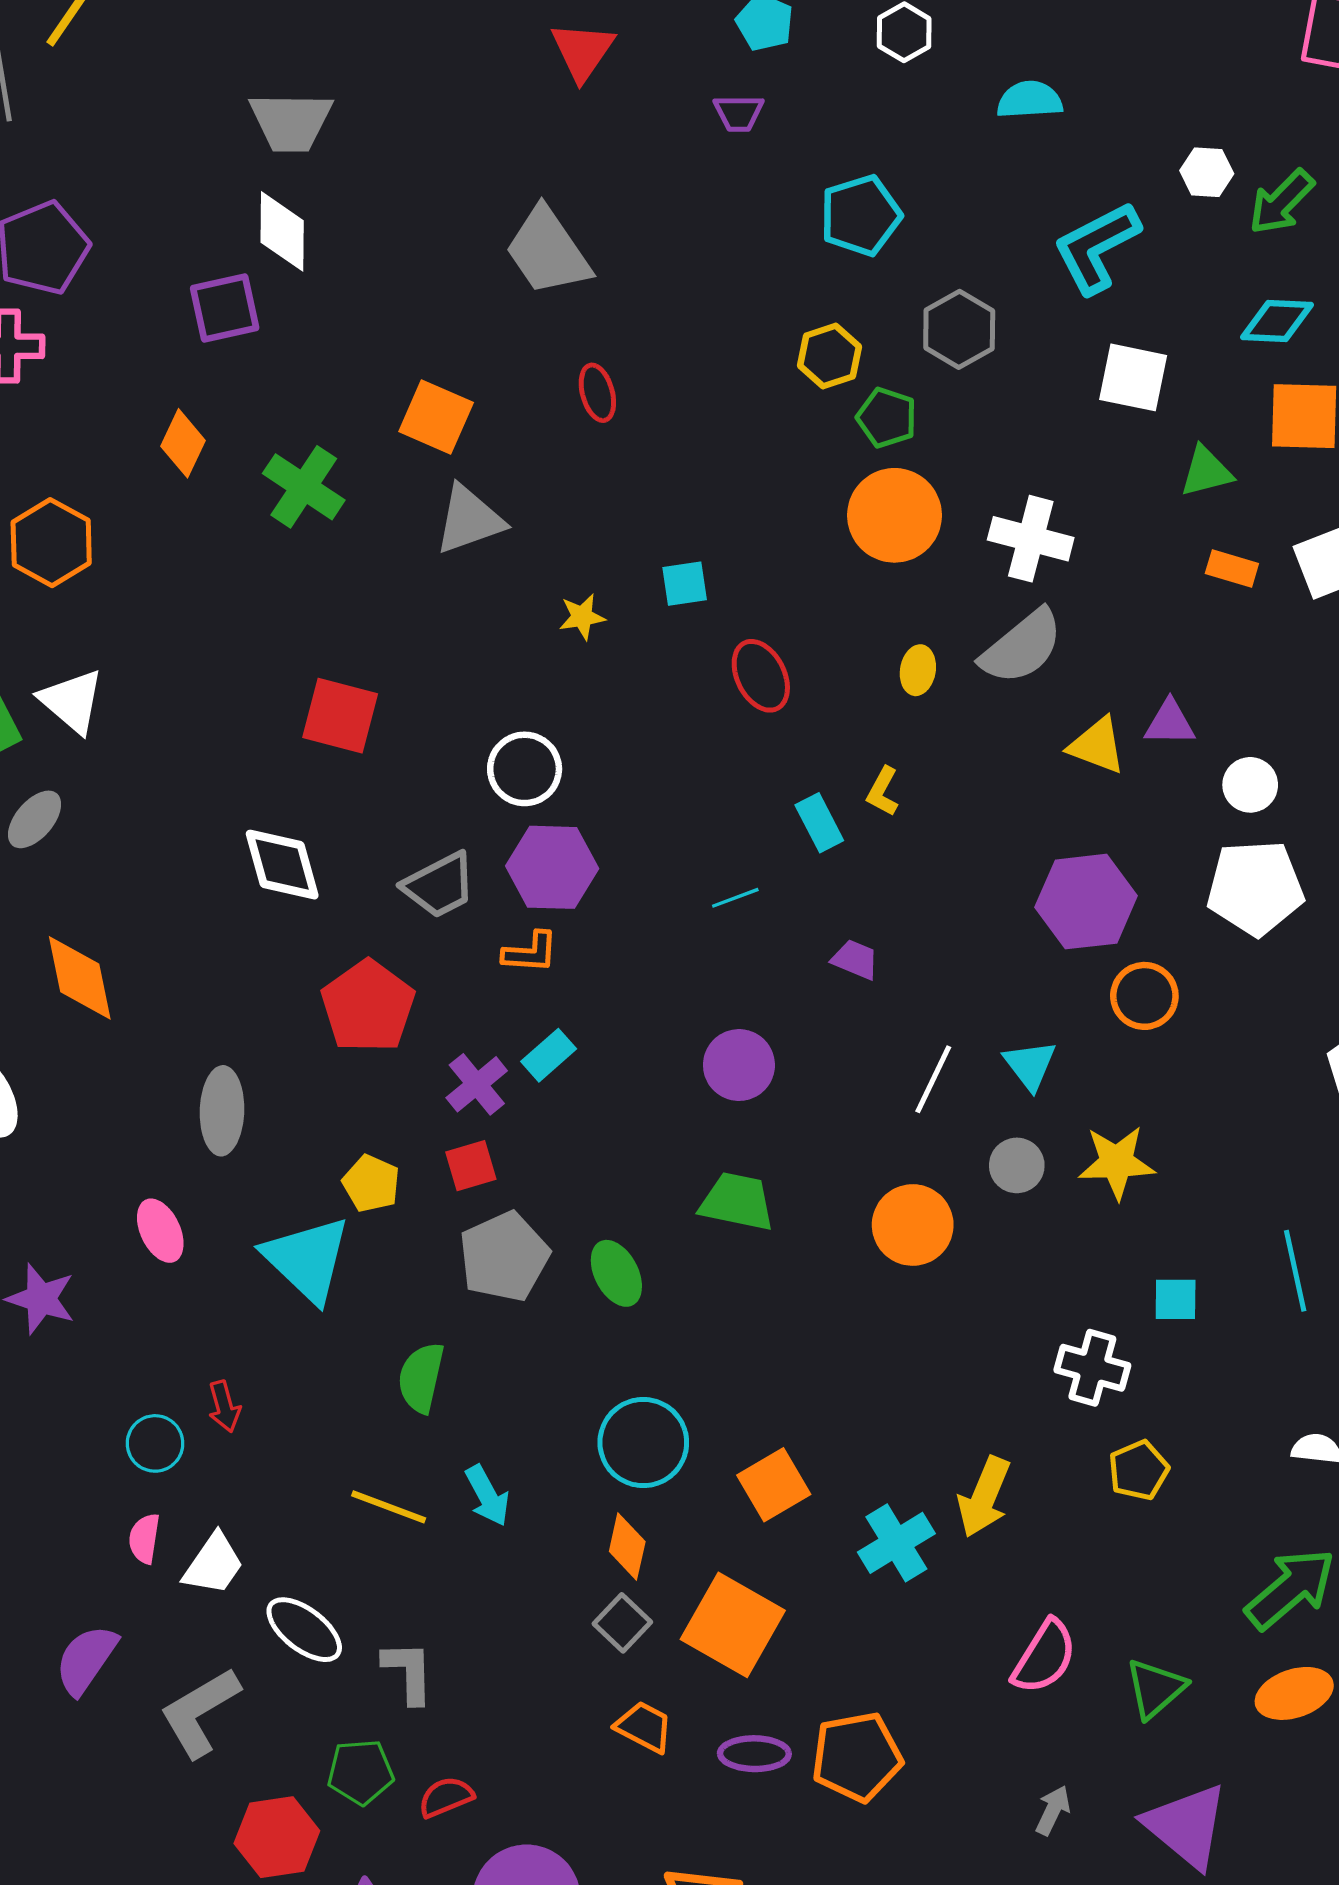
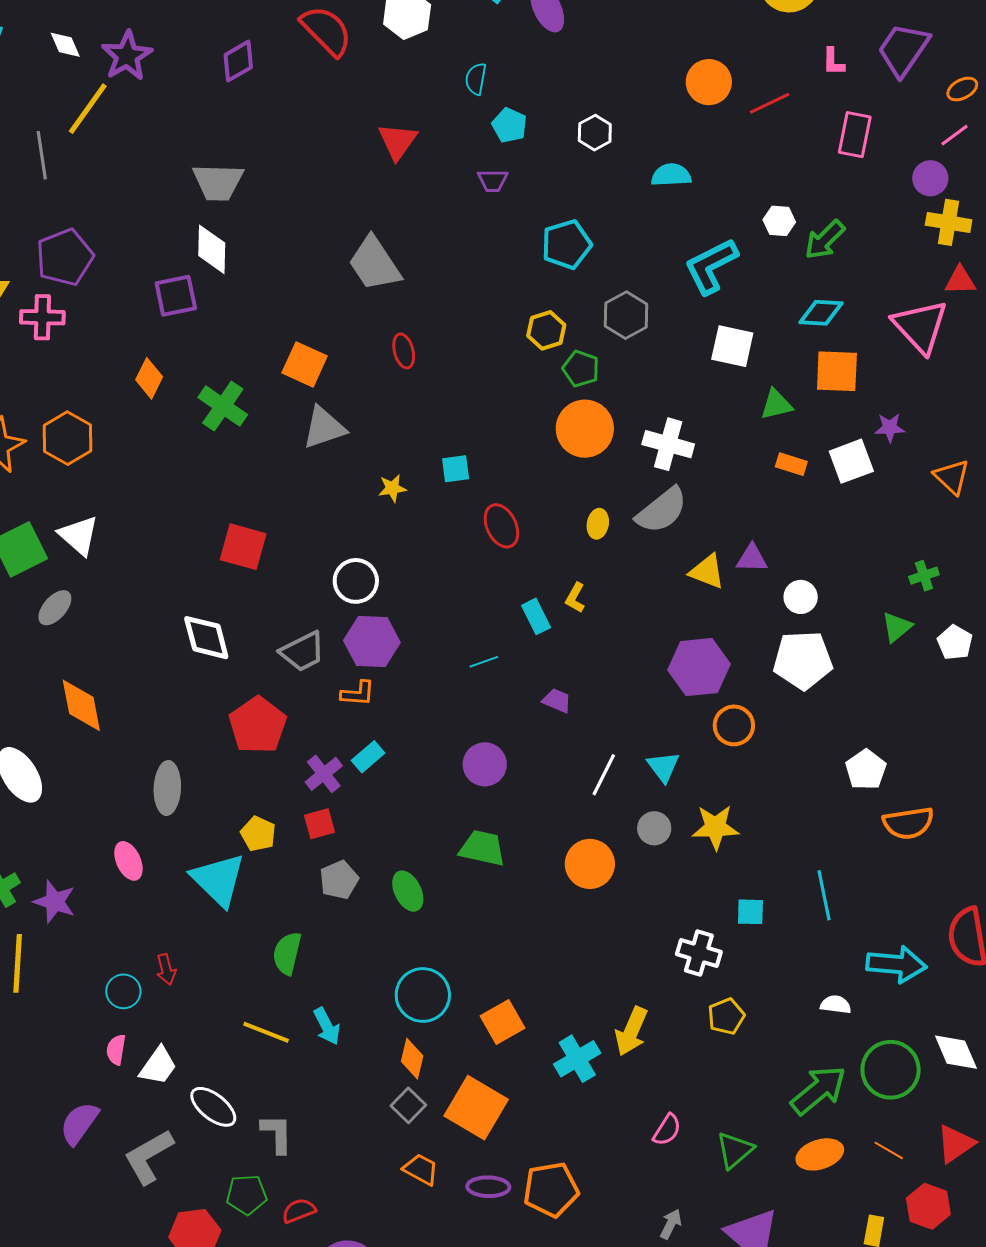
gray pentagon: (504, 1257) -> (339, 880), size x0.7
pink semicircle: (1044, 1657) -> (667, 1130), size x0.7

